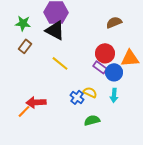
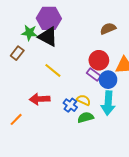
green star: (23, 23) -> (29, 33), moved
cyan arrow: (114, 95) -> (108, 103), size x1.6
red arrow: (36, 102) -> (40, 99), moved
green semicircle: (92, 120) -> (86, 117), moved

